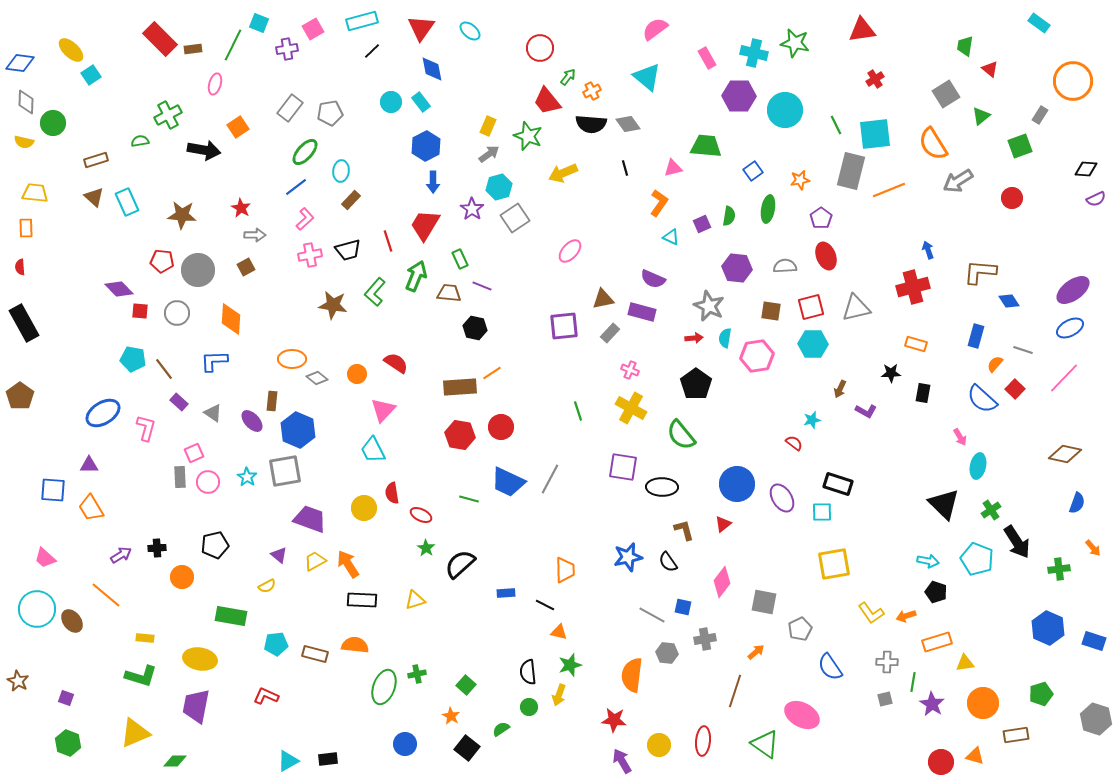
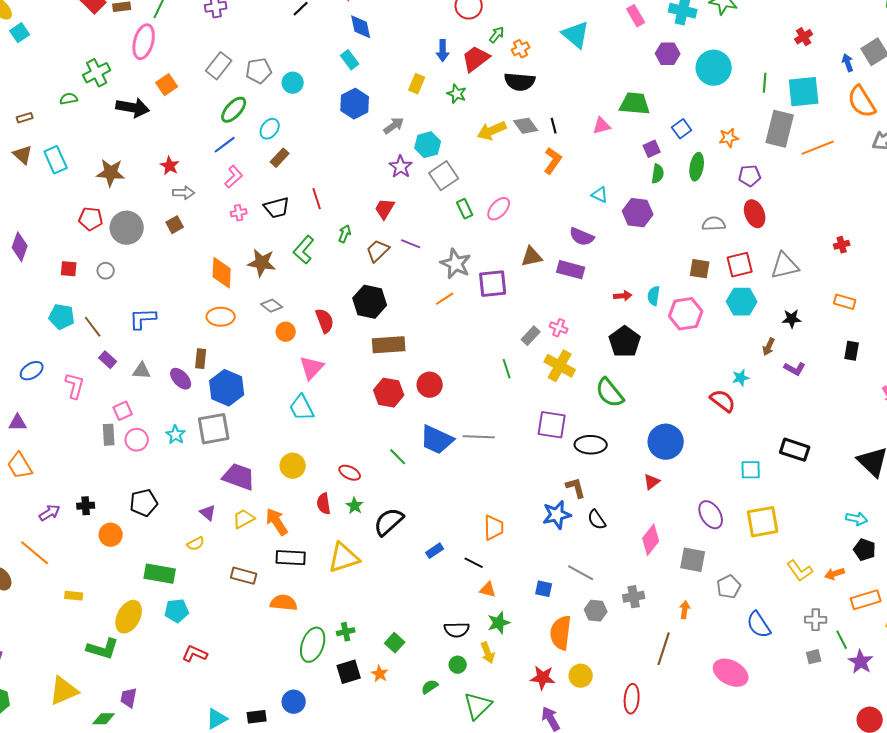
pink ellipse: (215, 84) -> (144, 42), size x1.6
purple hexagon: (739, 96) -> (668, 54), size x0.7
red trapezoid: (547, 101) -> (476, 59), turned 92
cyan circle: (391, 102) -> (293, 83), moved
gray diamond: (628, 124) -> (526, 126), moved
green line: (836, 125) -> (765, 83), turned 30
green star: (528, 136) -> (457, 94), size x0.7
gray arrow: (489, 154) -> (394, 126), moved
brown rectangle: (96, 160) -> (25, 118), size x0.7
cyan ellipse: (341, 171) -> (270, 129), turned 30
blue arrow: (433, 182) -> (443, 51), moved
orange L-shape: (659, 203) -> (553, 161), moved
purple pentagon: (821, 218) -> (750, 176), turned 30
purple square: (702, 224) -> (652, 149), moved
red trapezoid: (425, 225) -> (385, 209), moved, size x0.7
blue arrow: (928, 250) -> (848, 63), moved
pink cross: (310, 255) -> (239, 213), size x0.7
green rectangle: (460, 259) -> (465, 209), moved
purple hexagon: (737, 268) -> (638, 213), moved
green arrow: (416, 276) -> (345, 234), size x0.6
red cross: (913, 287) -> (842, 245), size x0.5
purple diamond: (119, 289) -> (20, 247), moved, turned 64
brown trapezoid: (449, 293) -> (378, 251), turned -50
gray star: (709, 306) -> (456, 264), moved
gray circle: (177, 313) -> (106, 271), size x0.7
orange diamond: (231, 319) -> (222, 273), moved
black hexagon: (475, 328) -> (370, 302), moved, size x1.4
gray rectangle: (610, 333) -> (531, 336), moved
red semicircle: (396, 363) -> (325, 321), turned 35
orange line: (492, 373) -> (445, 299), moved
black star: (891, 373) -> (792, 319), moved
gray diamond: (317, 378) -> (272, 306), moved
blue ellipse: (103, 413) -> (32, 371), size x0.7
gray triangle: (213, 413) -> (142, 371), turned -30
red semicircle: (794, 443) -> (723, 401), size x1.5
gray line: (550, 479) -> (479, 437), turned 64
black rectangle: (838, 484) -> (795, 450), moved
red semicircle: (392, 493) -> (324, 504), moved
purple ellipse: (782, 498) -> (711, 515), moved
green line: (469, 499) -> (398, 457), turned 30
brown L-shape: (684, 530) -> (576, 488), moved
blue rectangle: (506, 593) -> (435, 551), turned -30
yellow triangle: (415, 600) -> (344, 558), size x1.6
blue square: (683, 607) -> (544, 589), moved
cyan pentagon: (276, 644) -> (177, 611), moved
orange arrow: (756, 652) -> (685, 610), turned -42
brown rectangle: (315, 654) -> (244, 576), moved
yellow ellipse: (200, 659) -> (129, 617), turned -72
black semicircle: (528, 672) -> (457, 630), turned -85
green L-shape: (141, 676) -> (103, 649), moved
green line: (913, 682) -> (842, 640), turned -36
yellow arrow: (559, 695) -> (488, 653), turned -40
purple trapezoid: (196, 706) -> (129, 698), moved, size x0.6
blue circle: (405, 744) -> (294, 702), moved
green triangle: (765, 744) -> (478, 706), moved, turned 40
yellow circle: (659, 745) -> (581, 676), moved
black square: (467, 748) -> (349, 672), moved, turned 35

